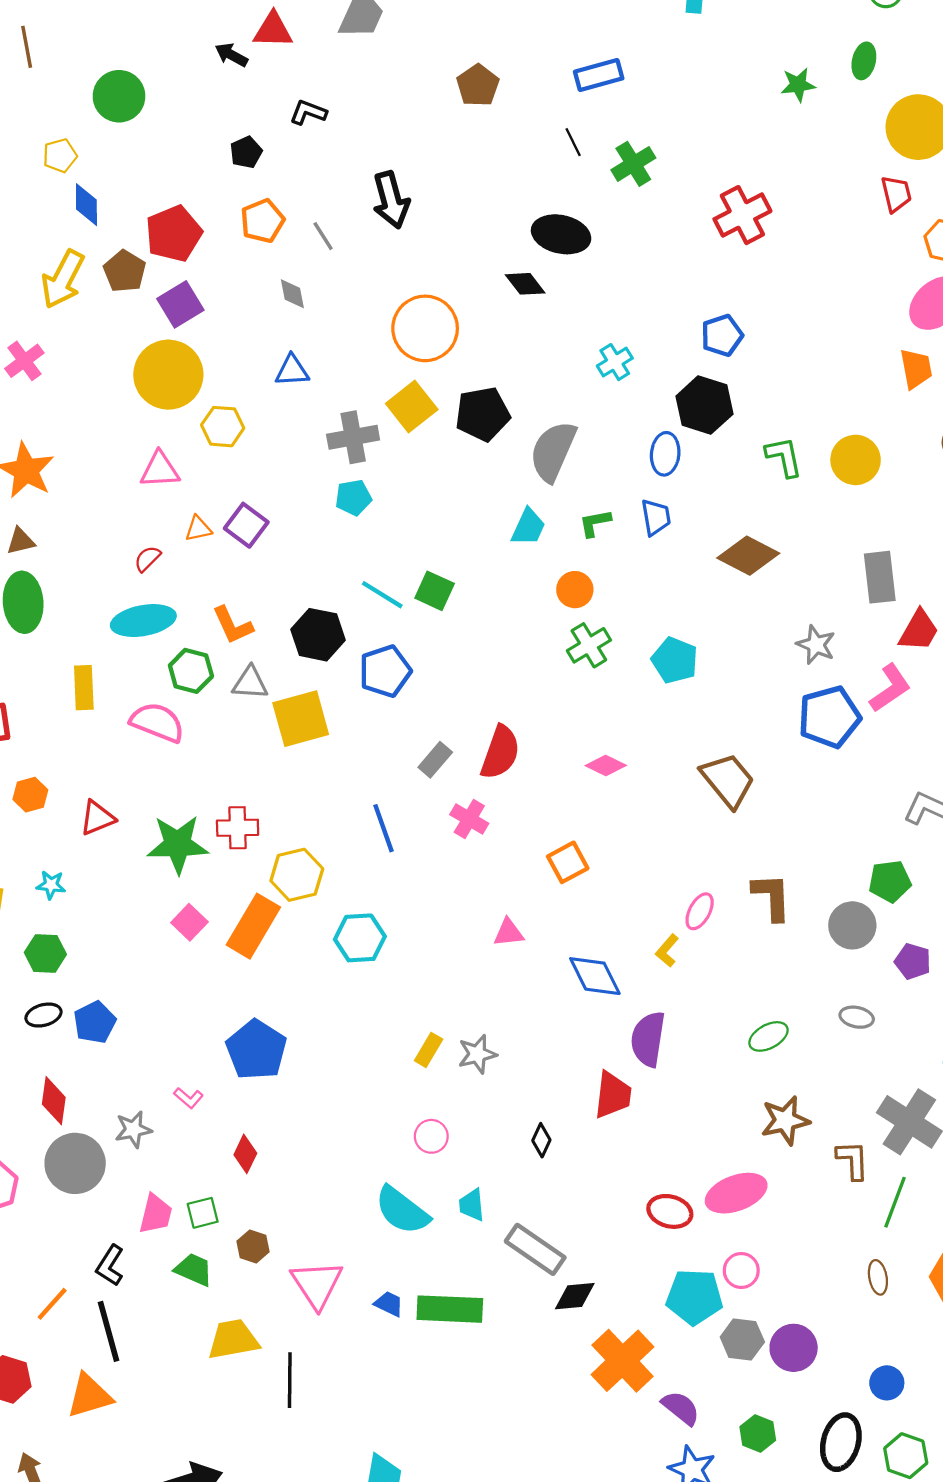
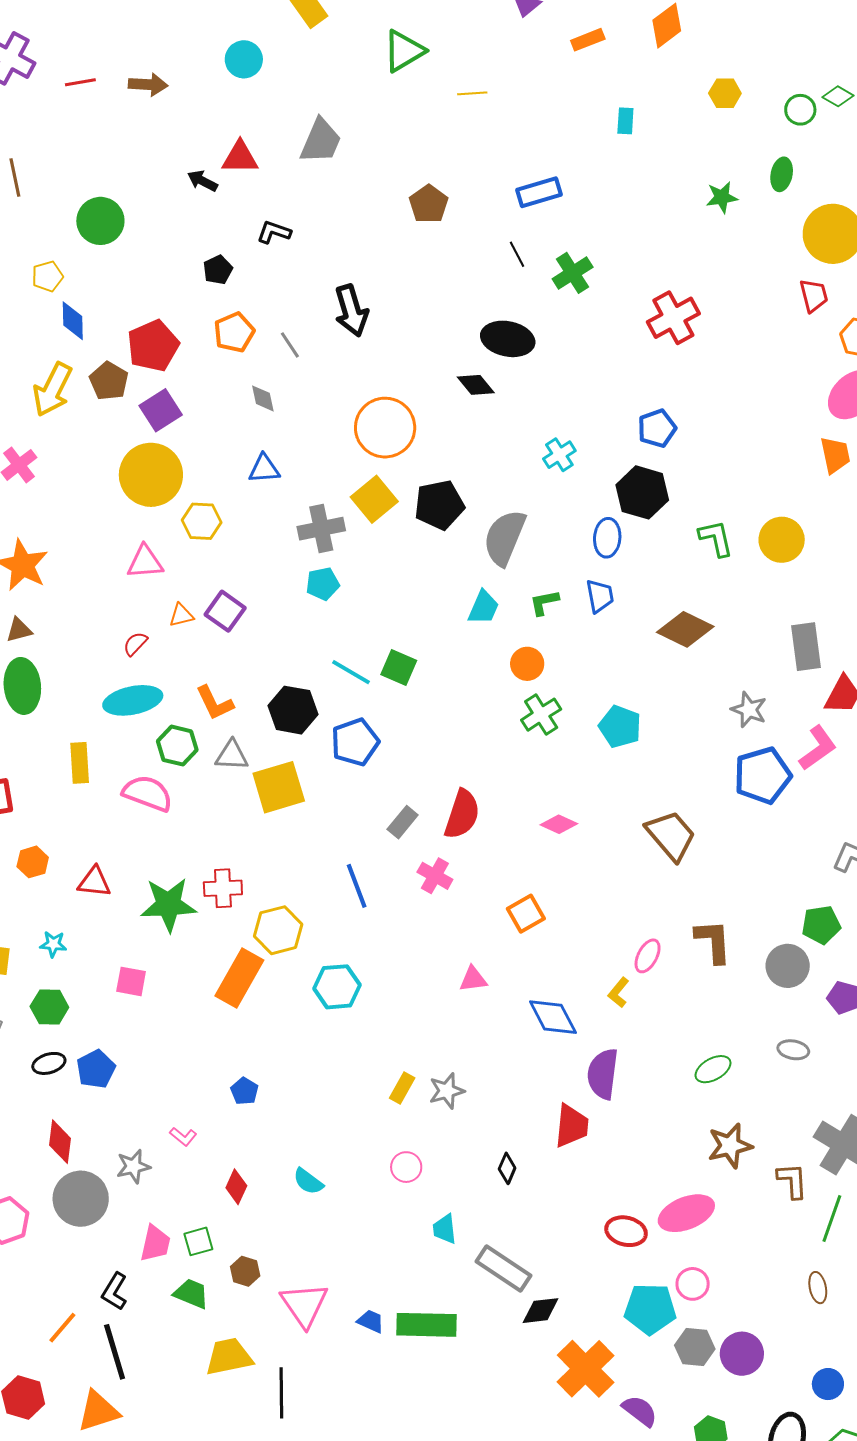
red triangle: (97, 818) -> (94, 882), turned 30
pink square: (189, 922) -> (131, 981), moved, turned -32
blue pentagon: (256, 1050) -> (244, 1091), size x0.5
cyan semicircle: (402, 1210) -> (308, 1181), moved, size x0.6

